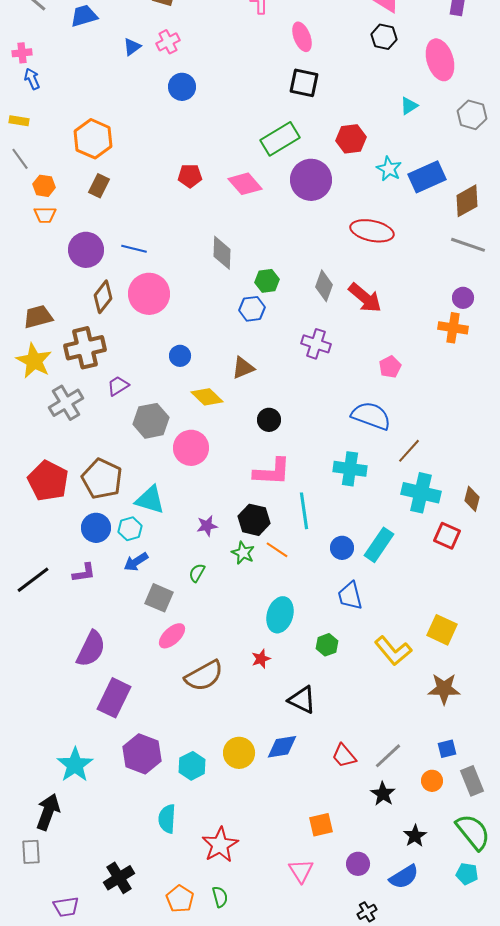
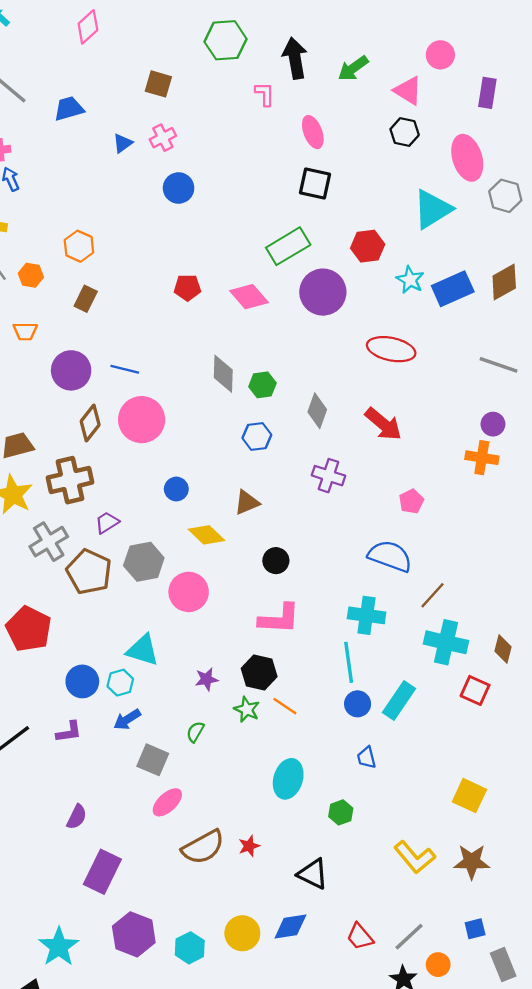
cyan triangle: (409, 106) -> (433, 209), size x2.0
gray hexagon: (472, 115) -> (505, 196), moved
orange hexagon: (93, 139) -> (79, 246), size x0.7
orange hexagon: (44, 186) -> (31, 275), moved
brown diamond: (467, 201) -> (504, 282), moved
green hexagon: (267, 281) -> (262, 385), moved
gray diamond: (324, 286) -> (317, 411), moved
brown pentagon: (102, 479) -> (89, 572), moved
cyan line: (304, 511) -> (349, 662), moved
blue trapezoid: (350, 596) -> (367, 758), size x0.7
purple semicircle: (91, 649) -> (77, 817), size x0.6
yellow L-shape: (393, 651) -> (415, 857), moved
red star: (261, 659) -> (249, 846), moved
orange circle: (432, 781) -> (438, 965), moved

